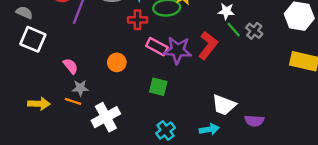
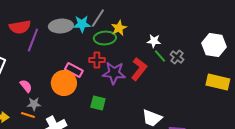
red cross: (137, 20) -> (97, 60), moved
pink rectangle: (157, 47) -> (74, 70), moved
orange circle: (117, 62) -> (64, 83), size x1.6

